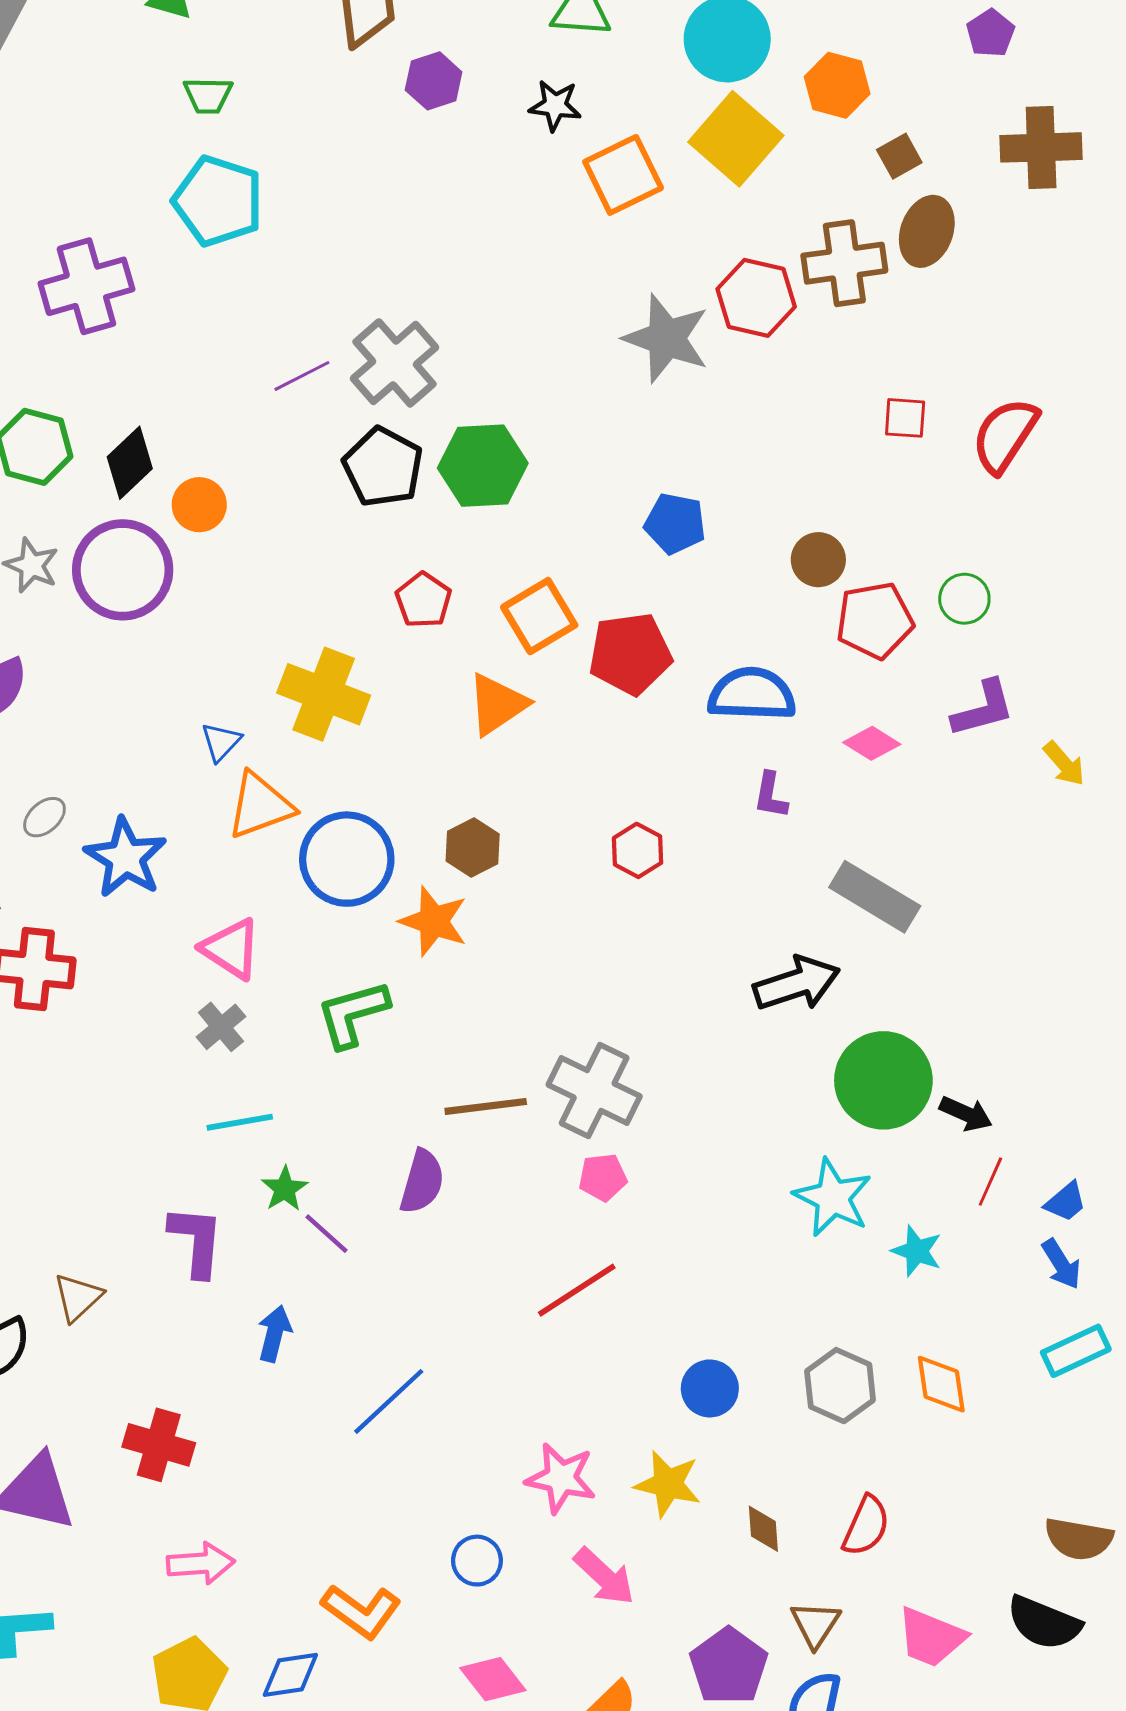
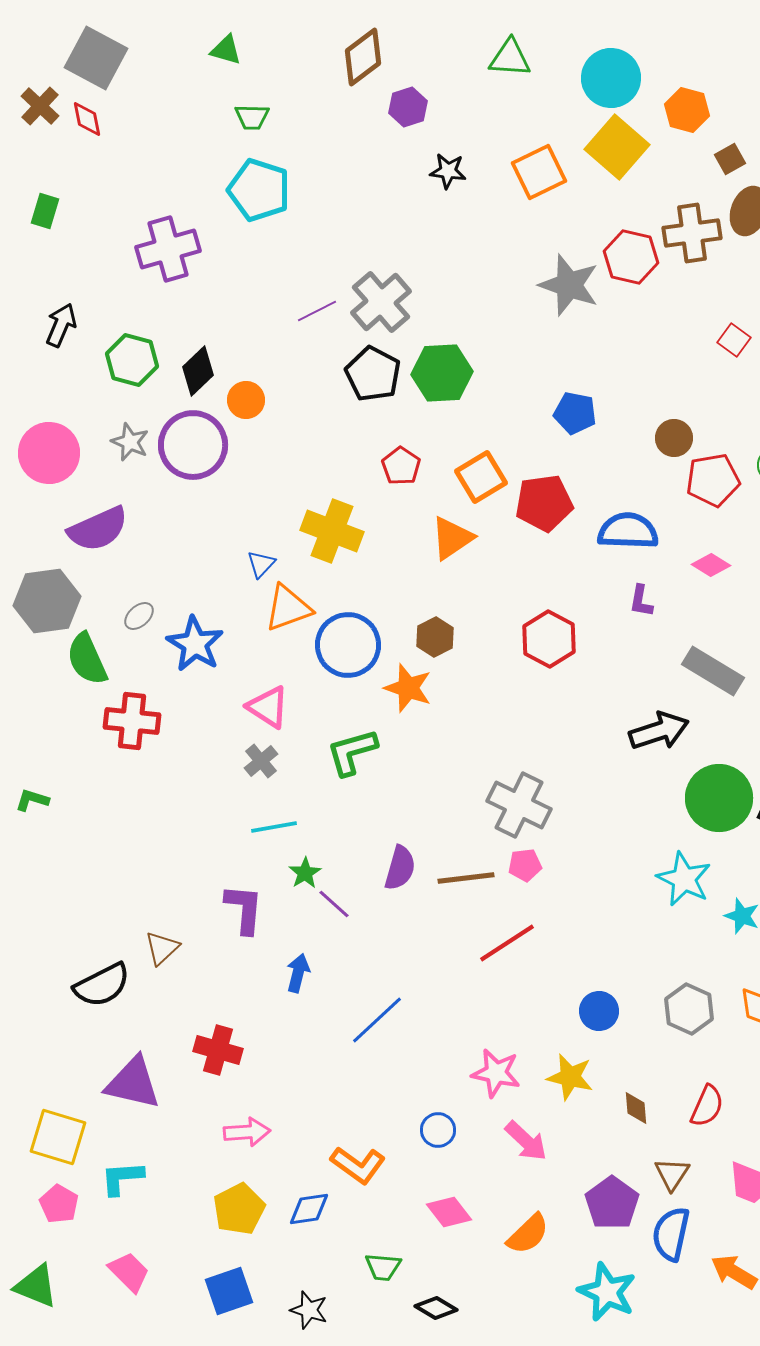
black star: (555, 105) -> (448, 171), moved
red square: (905, 418) -> (734, 340), turned 32
red hexagon: (638, 850) -> (549, 639), size x1.5
brown line: (486, 1106) -> (466, 878), moved

